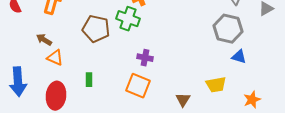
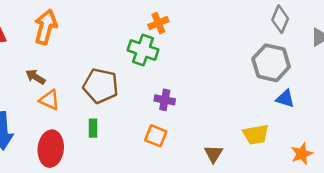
brown pentagon: (96, 29) -> (101, 86), moved
orange square: (138, 86) -> (156, 136), size x0.7

